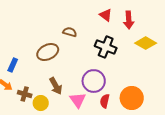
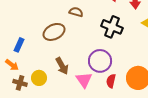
brown cross: (25, 94) -> (20, 83), moved
yellow circle: (41, 103) -> (39, 78), moved

